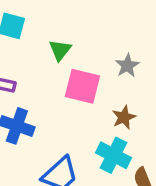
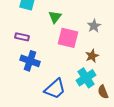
cyan cross: (114, 155) -> (86, 78), turned 30

